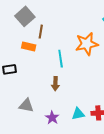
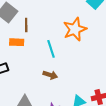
brown arrow: (55, 84) -> (50, 75), turned -64

